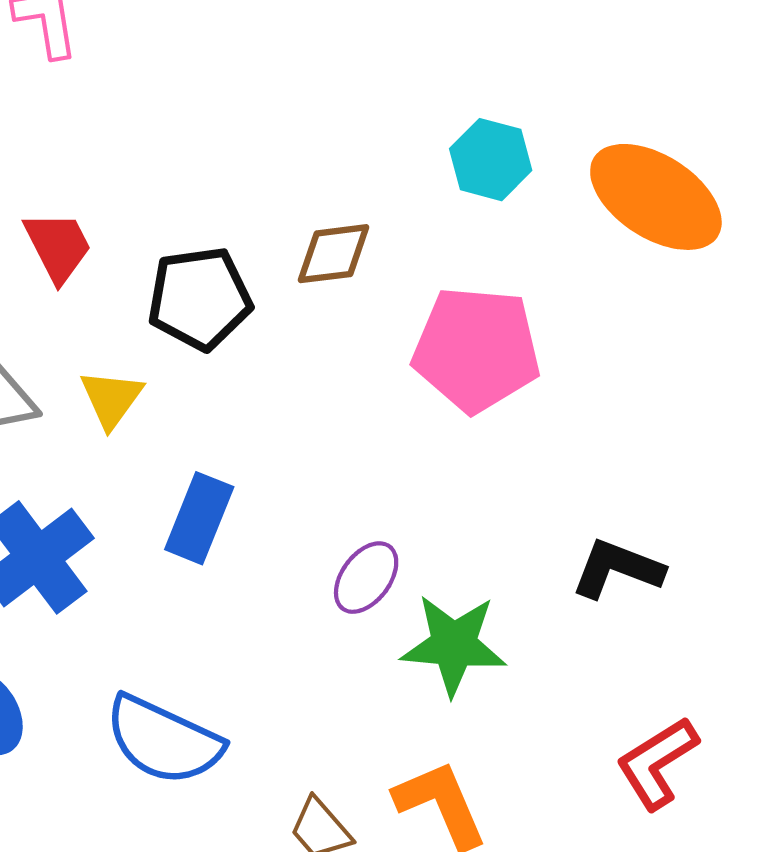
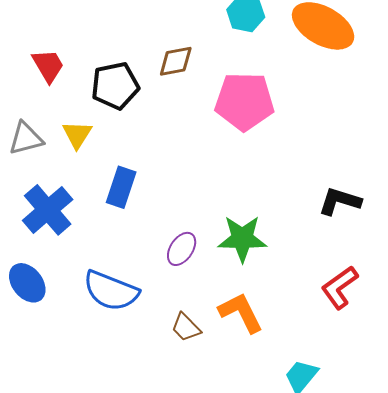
black L-shape: (617, 569) -> (340, 201), moved
purple ellipse: (366, 578) -> (182, 249), moved

